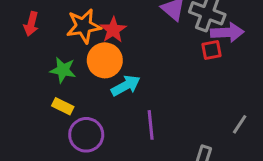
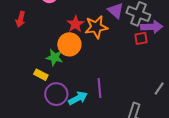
orange star: (84, 26) -> (96, 27), moved
green star: (63, 70) -> (54, 57), moved
cyan arrow: (126, 86) -> (78, 98), moved

